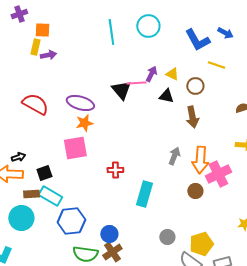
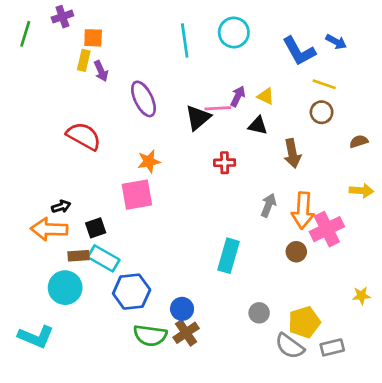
purple arrow: (48, 55) -> (101, 71), turned 77
brown circle: (195, 86) -> (322, 112), moved
black triangle: (121, 90) -> (198, 118), turned 30
purple ellipse: (80, 103) -> (143, 99), moved, turned 48
red cross: (115, 170) -> (225, 163), moved

